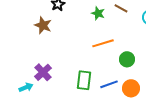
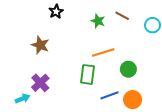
brown star: (43, 25) -> (40, 45), moved
green rectangle: (84, 80) -> (87, 74), moved

